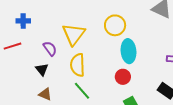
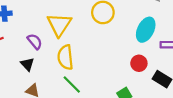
cyan ellipse: (128, 51) -> (146, 30), moved, turned 35
red circle: (123, 77) -> (139, 63), moved

